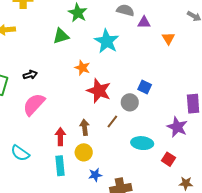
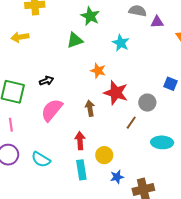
cyan star: (107, 41) -> (121, 43), size x0.7
blue square: (145, 87) -> (170, 84), moved
brown arrow: (85, 127) -> (90, 108), moved

